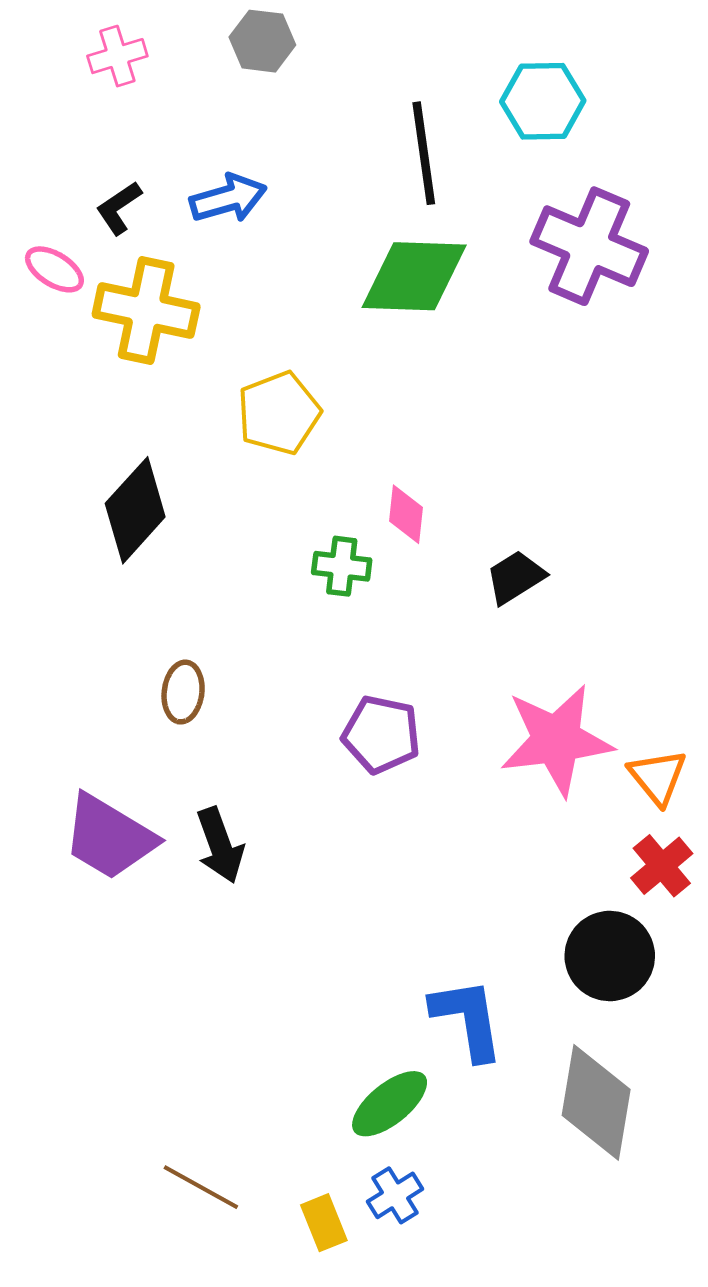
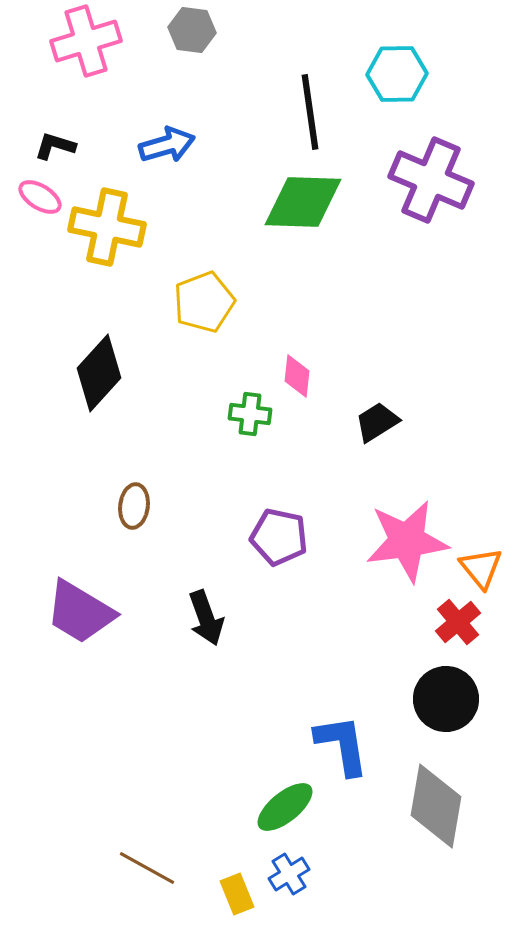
pink cross: (117, 56) -> (86, 41), size x1.6
black L-shape: (119, 208) -> (55, 146), moved, turned 51
black arrow: (220, 845) -> (206, 618), moved
red cross: (662, 866) -> (458, 622), moved

